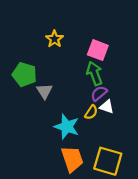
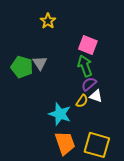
yellow star: (54, 39) -> (48, 21), moved
gray triangle: (44, 91) -> (40, 63), moved

